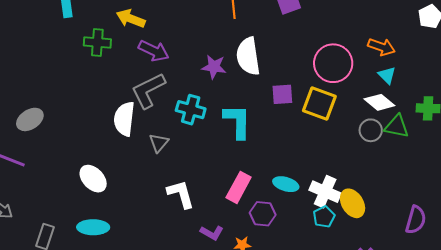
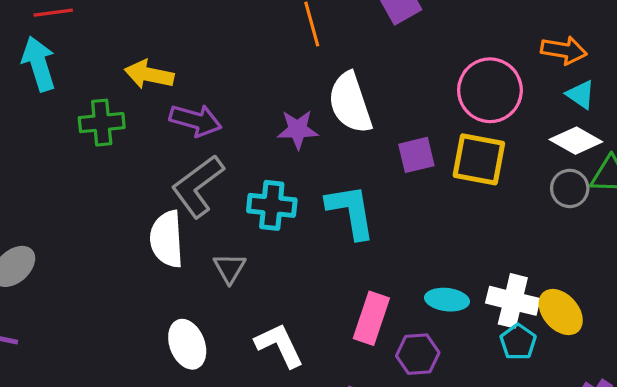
white ellipse: (93, 179) -> (187, 344), moved, turned 32

